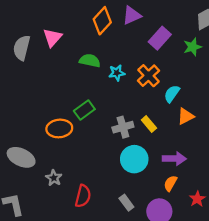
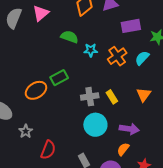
purple rectangle: (160, 38) -> (131, 26), turned 30
cyan semicircle: (172, 94) -> (142, 58), moved
orange triangle: (186, 116) -> (144, 95), turned -35
orange ellipse: (59, 128) -> (36, 90), turned -35

